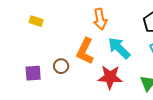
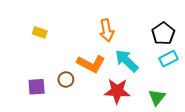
orange L-shape: (85, 51) -> (91, 64), turned -88

